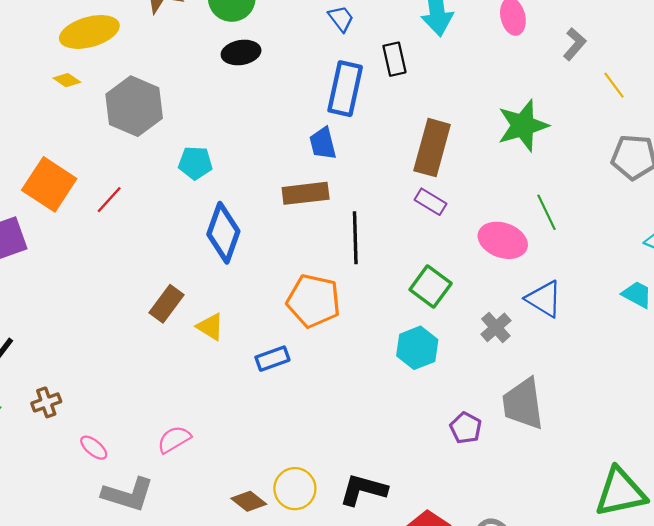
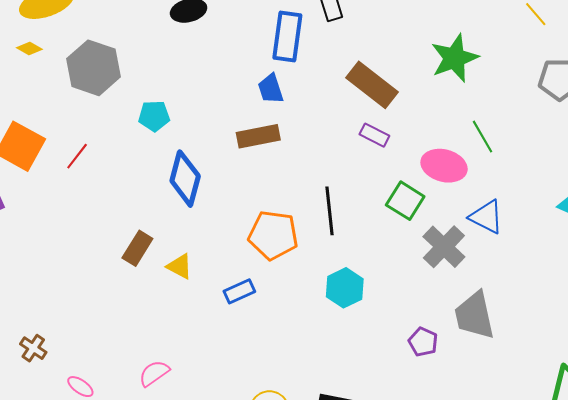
brown rectangle: (432, 148) -> (372, 85), turned -63
black line: (355, 238) -> (330, 211), moved
green square: (431, 286) -> (405, 201), moved
gray cross: (496, 327) -> (444, 247), size x1.5
cyan hexagon: (417, 348) -> (345, 288), moved
brown cross: (46, 402) -> (33, 348), turned -32

